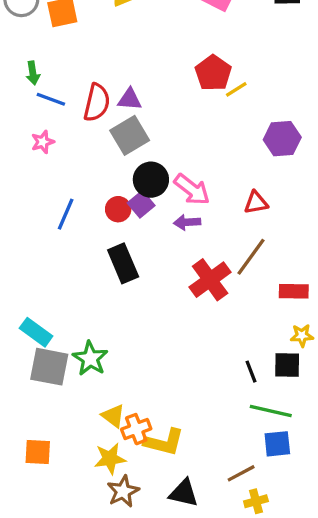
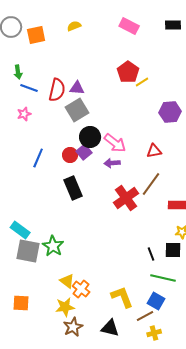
orange cross: (136, 429) -> (81, 289), turned -30
yellow L-shape: (164, 442) -> (122, 297), moved, turned -125
blue square: (277, 444) -> (156, 301), moved, turned 36

